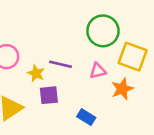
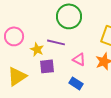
green circle: (103, 31) -> (69, 16), moved
pink triangle: (98, 71) -> (79, 59), moved, turned 40

